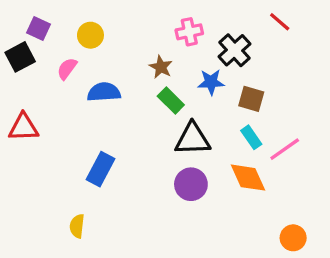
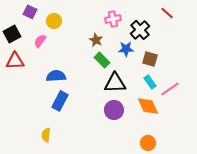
purple square: (39, 28) -> (30, 12), moved
blue semicircle: (104, 92) -> (56, 76), moved
red triangle: (23, 127) -> (15, 61), moved
orange circle: (293, 238) -> (148, 143), moved

